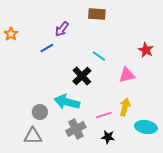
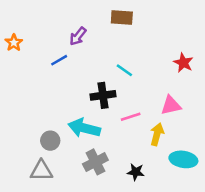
pink triangle: (127, 75) -> (171, 105), moved
black cross: (82, 76) -> (103, 95), turned 36
pink line: (104, 115) -> (131, 117), moved

